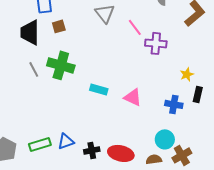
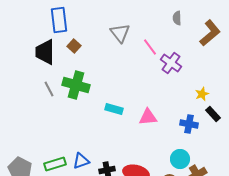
brown square: (59, 26) -> (74, 46), turned -32
purple cross: (156, 43) -> (171, 63), turned 30
black rectangle: (198, 94) -> (213, 114), turned -56
pink triangle: (133, 97) -> (148, 117), turned -30

